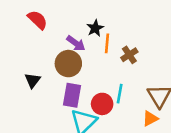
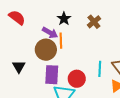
orange line: (107, 43) -> (61, 41), moved
brown cross: (129, 55) -> (94, 22), moved
cyan line: (120, 94) -> (100, 69), moved

